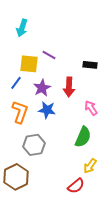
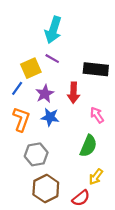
cyan arrow: (22, 28) -> (53, 30), moved, size x1.4
yellow square: (29, 64) -> (31, 68), turned -30
black rectangle: (90, 65) -> (96, 69), size x1.6
brown hexagon: (16, 177) -> (46, 189), moved

